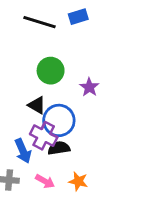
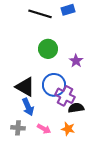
black triangle: (37, 105) -> (25, 87), moved, size x1.5
purple cross: (44, 136) -> (65, 96), moved
black semicircle: (59, 148) -> (76, 108), moved

